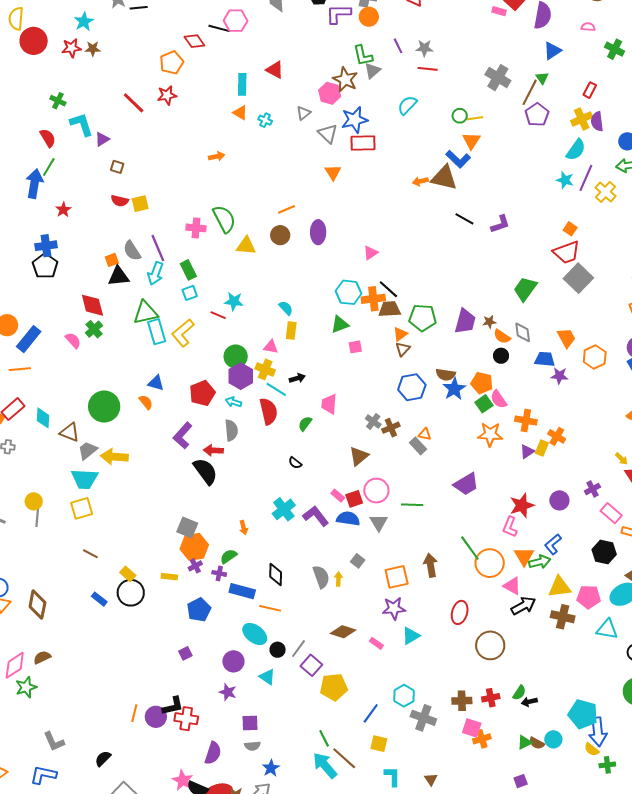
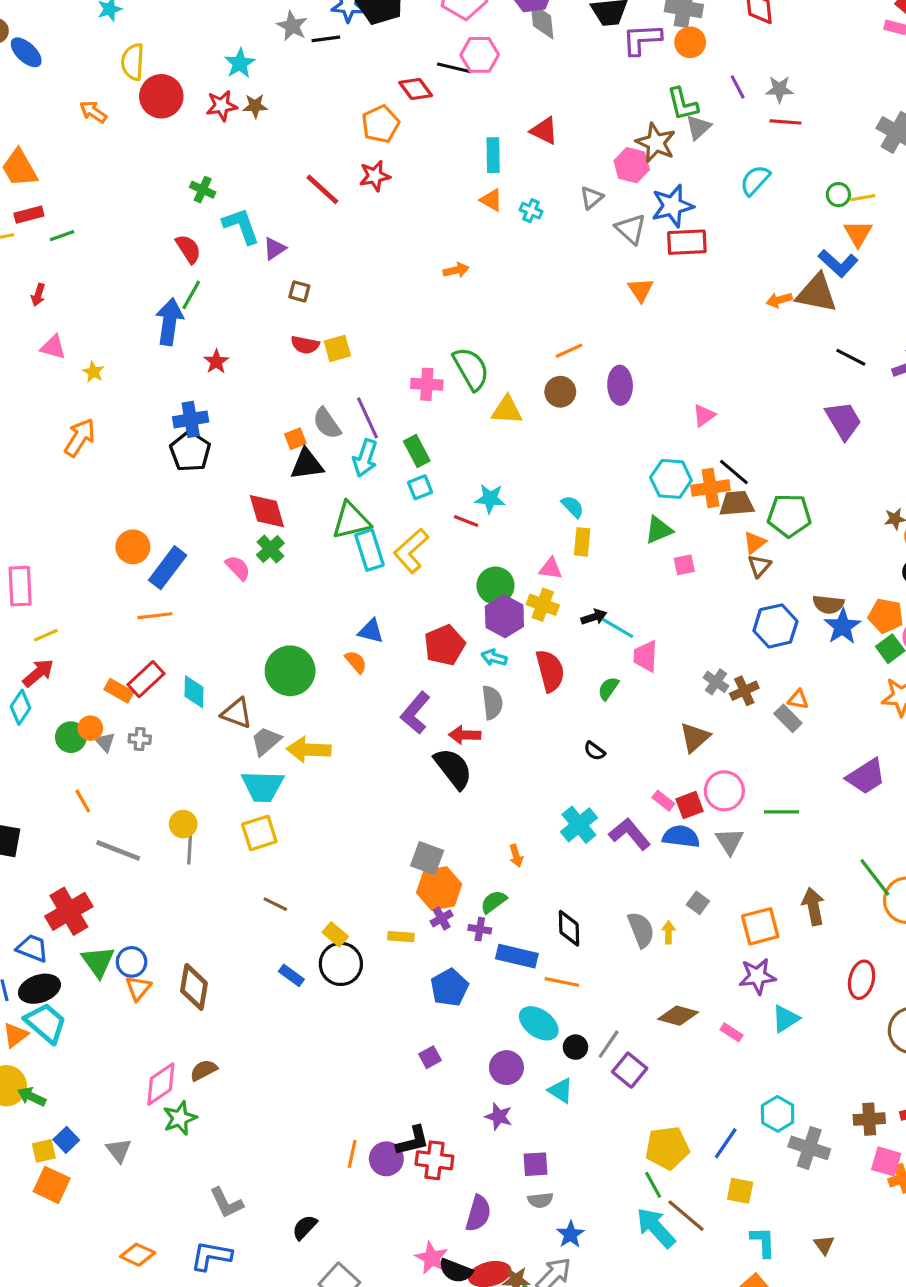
purple trapezoid: (465, 321) -> (843, 420), moved, turned -44
cyan line: (276, 389) -> (618, 628), moved
yellow pentagon: (334, 687) -> (667, 1148), moved

